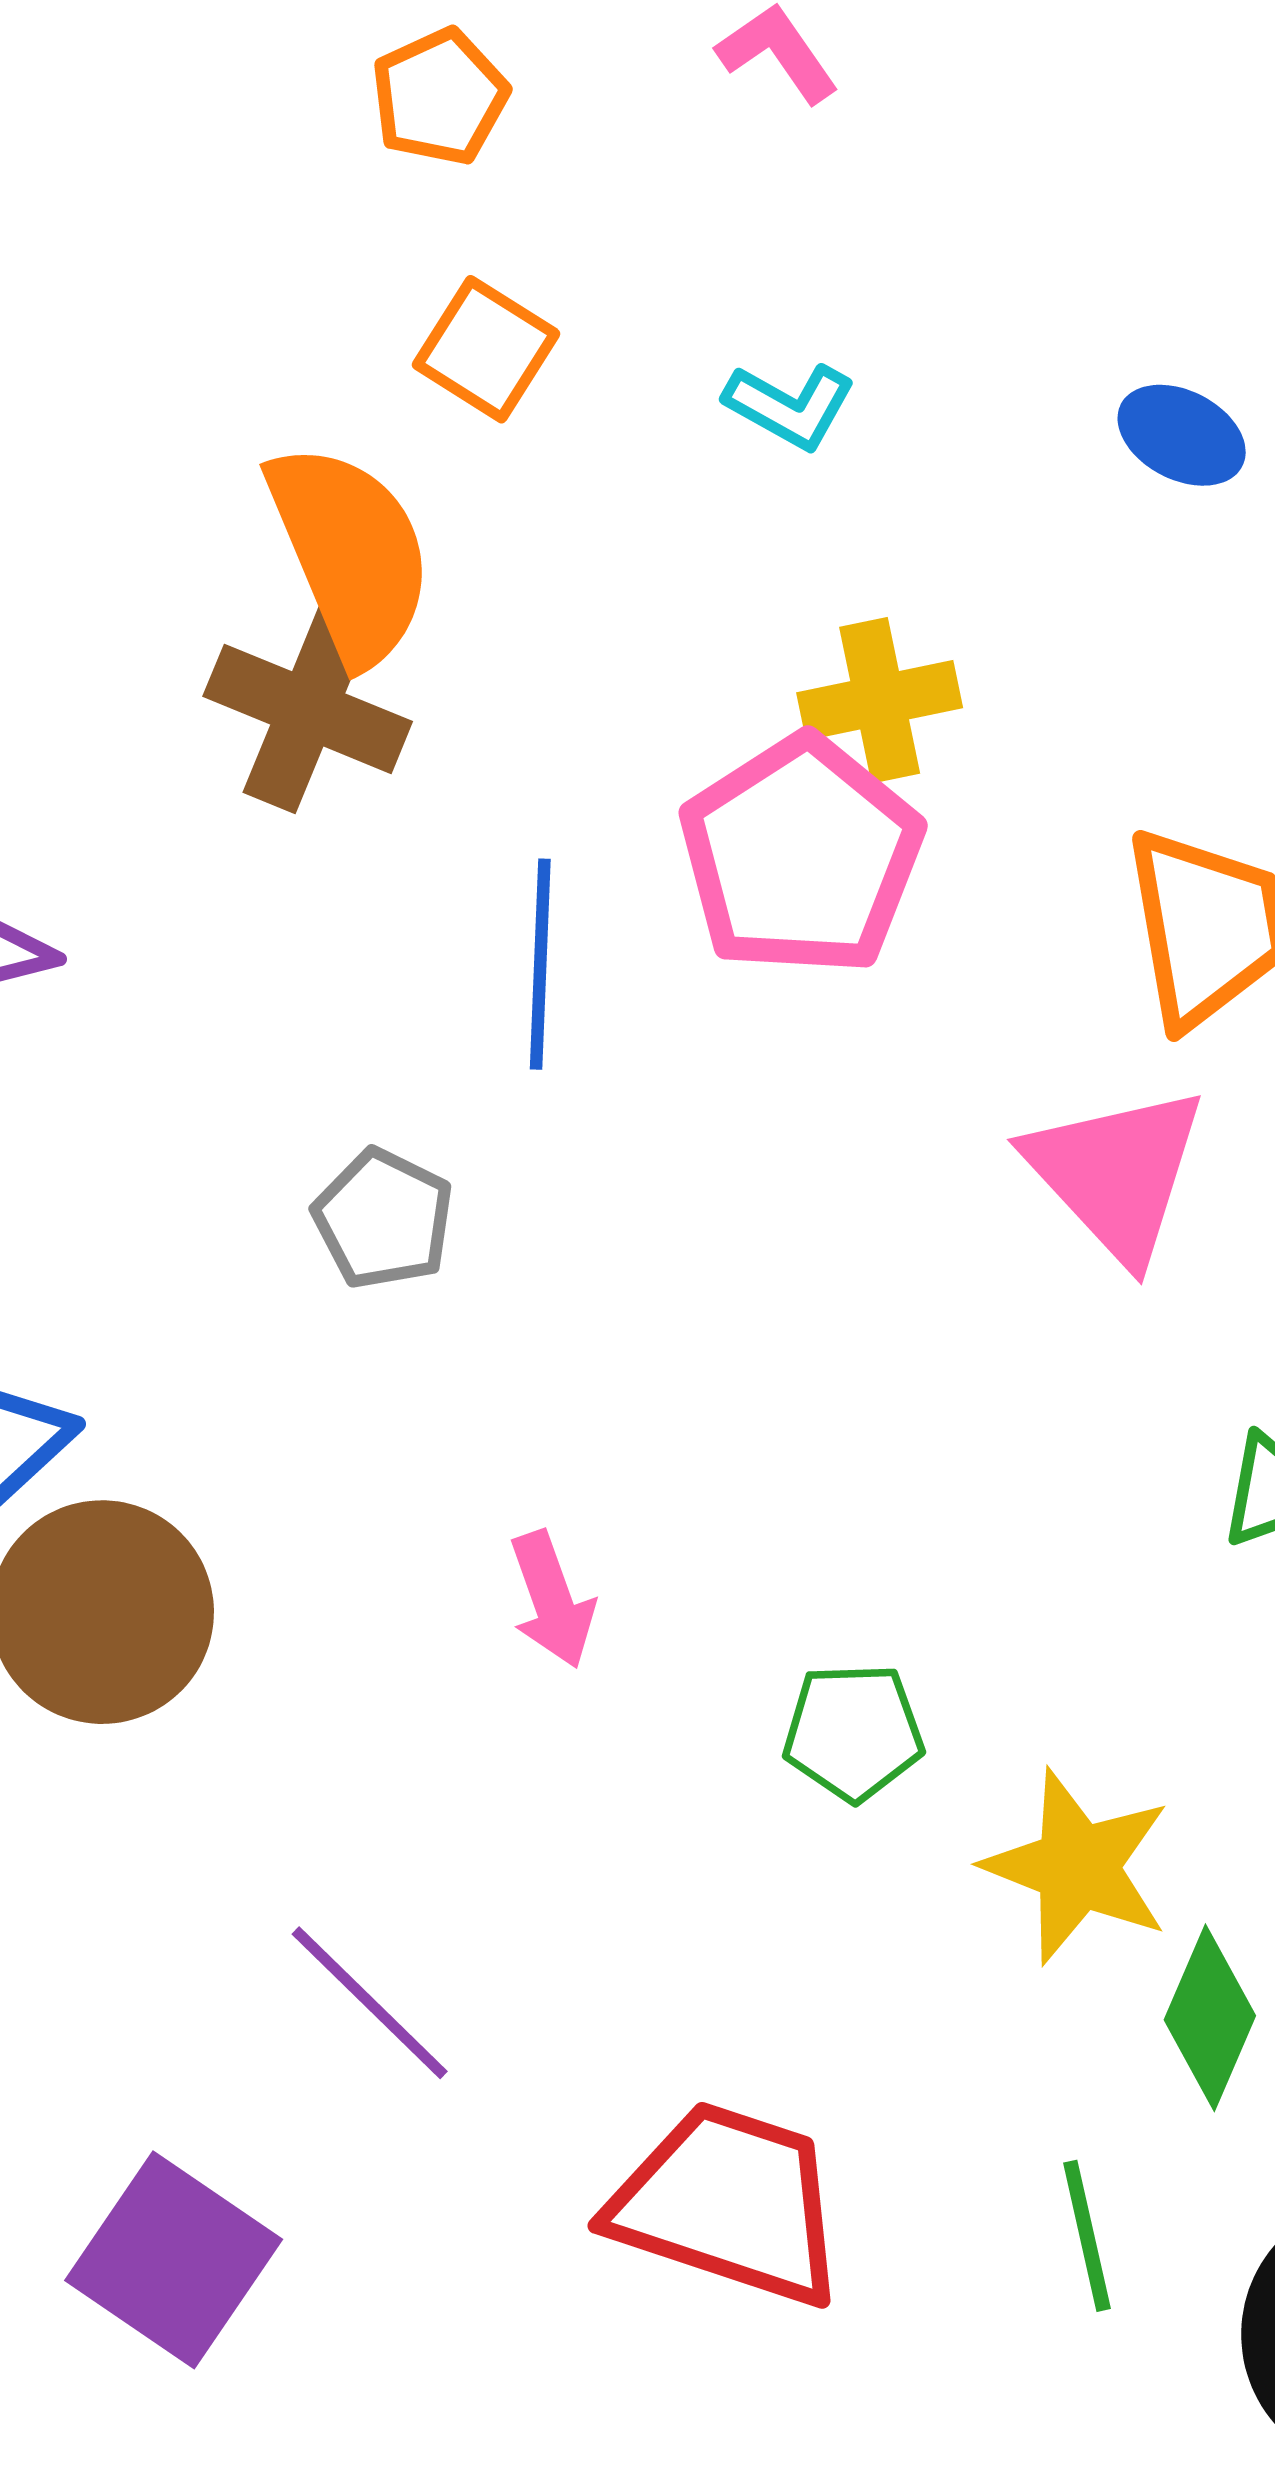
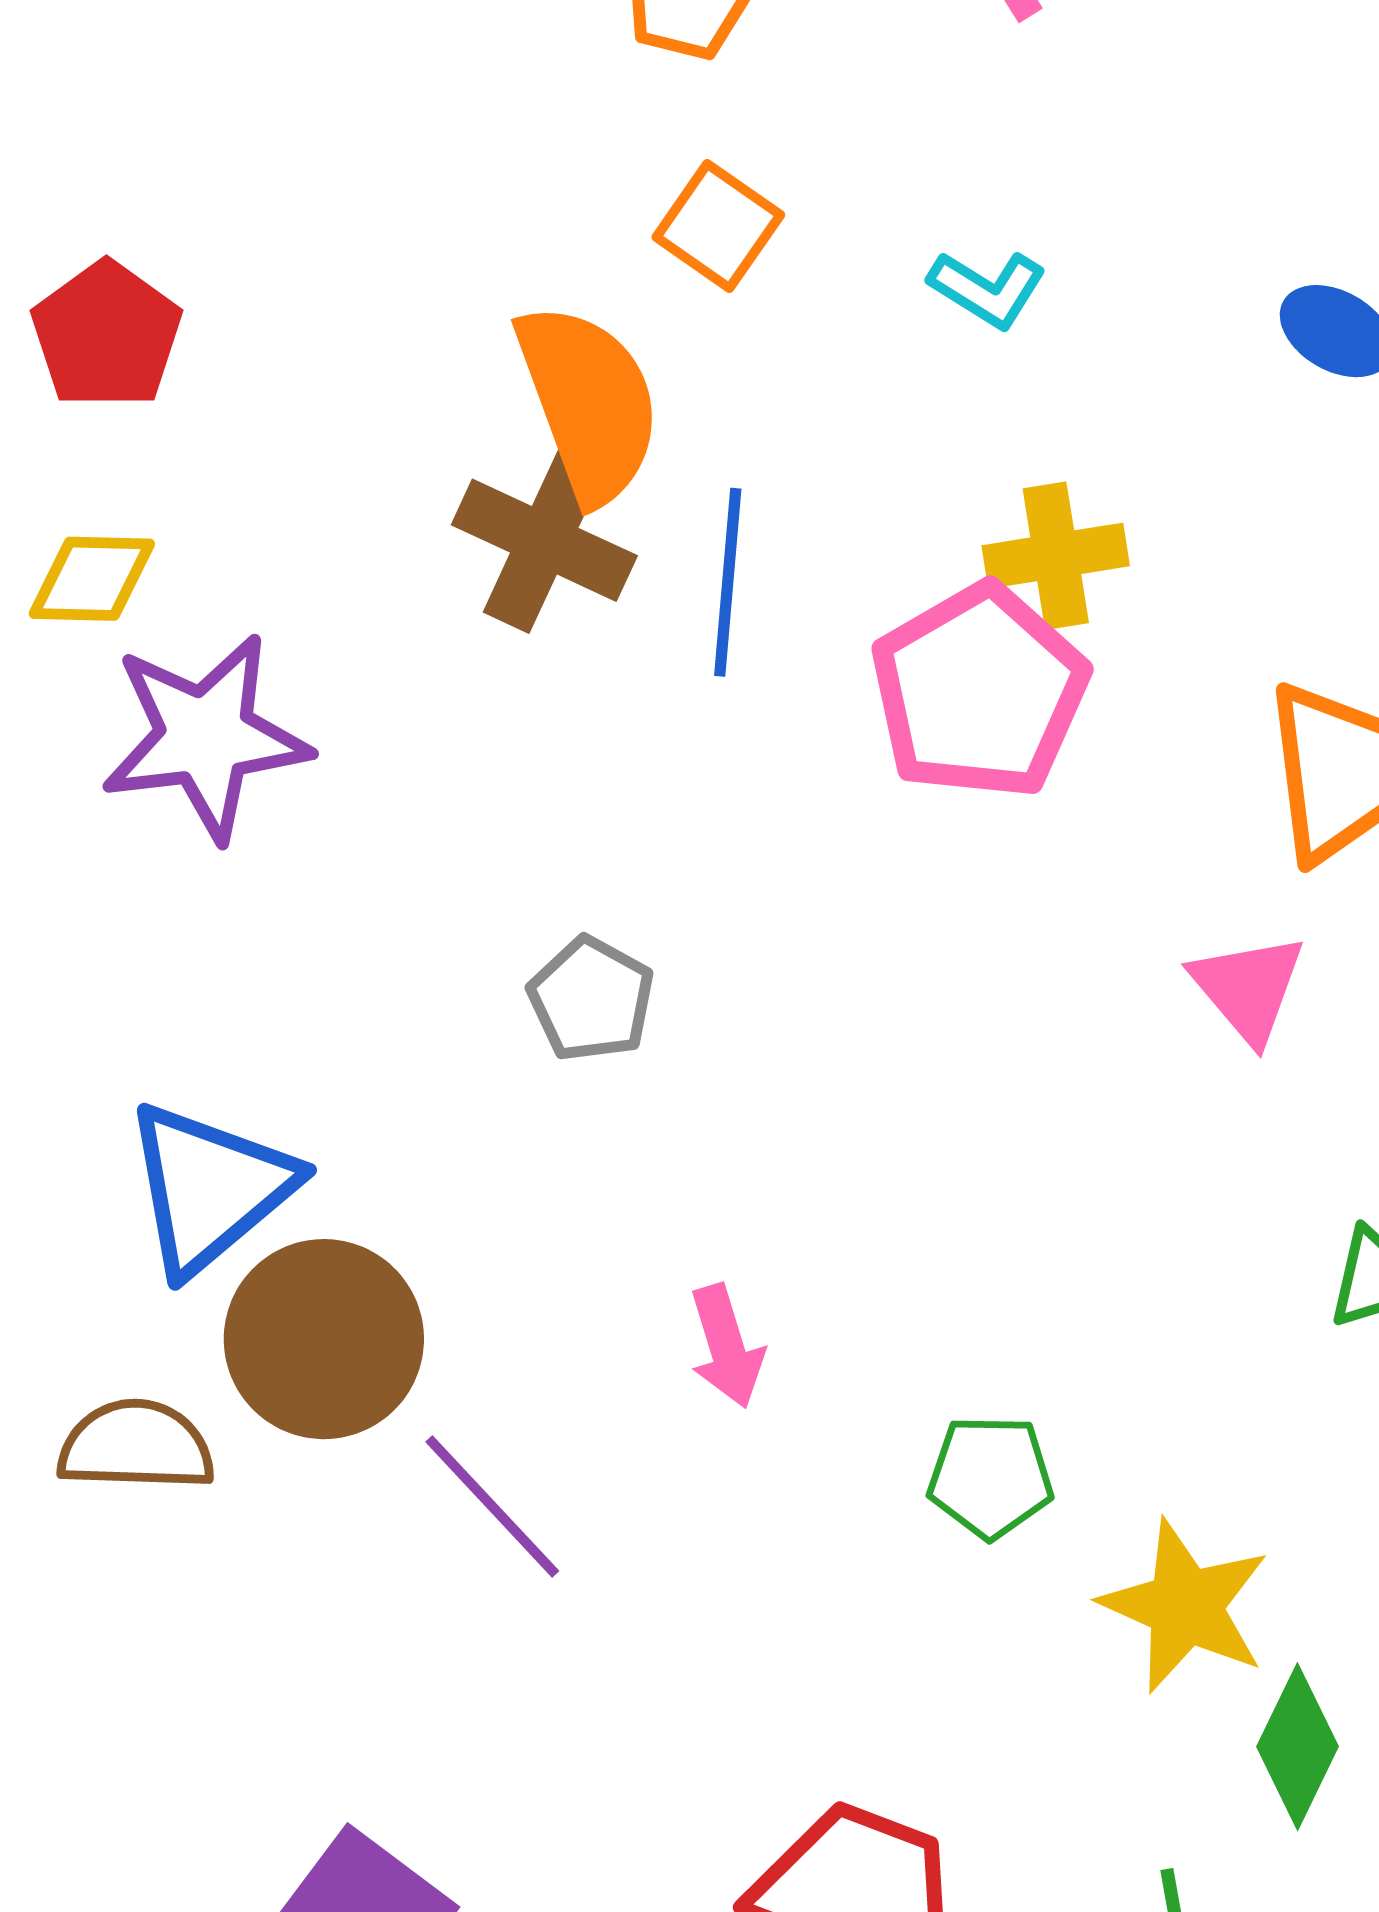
blue line: (540, 964) -> (728, 582), moved
pink triangle: (1116, 1173) -> (1248, 988), size x0.7
purple line: (370, 2003) -> (492, 1506), moved

